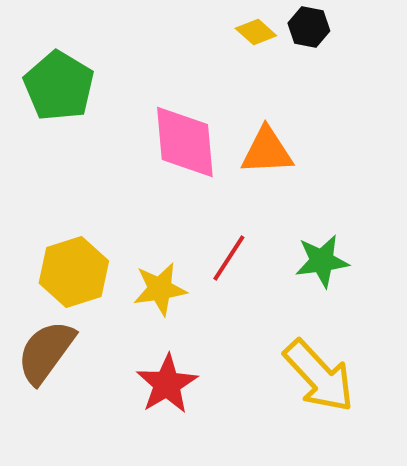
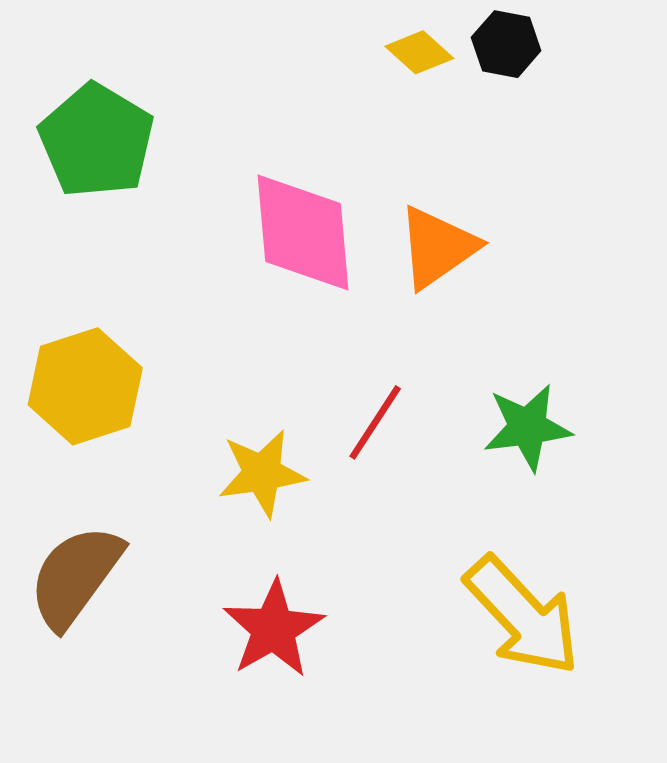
orange triangle: (267, 151) -> (437, 247), turned -32
yellow hexagon: (74, 272) -> (85, 386), moved

